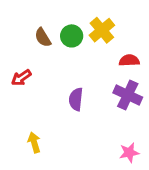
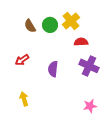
red semicircle: (129, 60) -> (81, 42), moved
red arrow: (21, 78) -> (22, 60), moved

